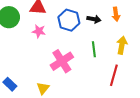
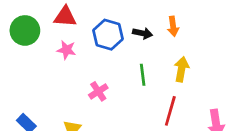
pink cross: (62, 61) -> (98, 91), size x0.6

